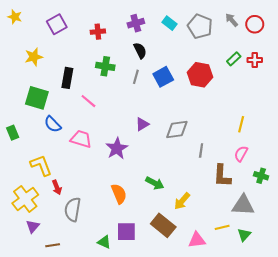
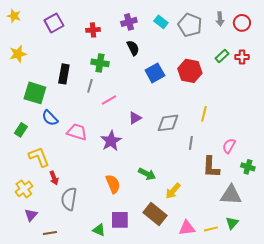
gray arrow: (232, 20) -> (220, 19), turned -144
yellow star: (34, 57) -> (18, 54), moved
gray line: (136, 77) -> (90, 86), moved
pink line: (88, 101) -> (109, 100), moved, turned -70
yellow line: (241, 124) -> (204, 114), moved
green rectangle: (13, 133) -> (21, 130), moved, turned 56
yellow cross: (25, 199) -> (24, 189), size x0.7
yellow line: (222, 227) -> (211, 229), moved

